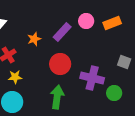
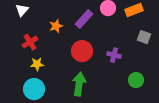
gray square: (124, 62) -> (144, 37), moved
purple cross: (92, 78) -> (114, 55), moved, size x0.6

